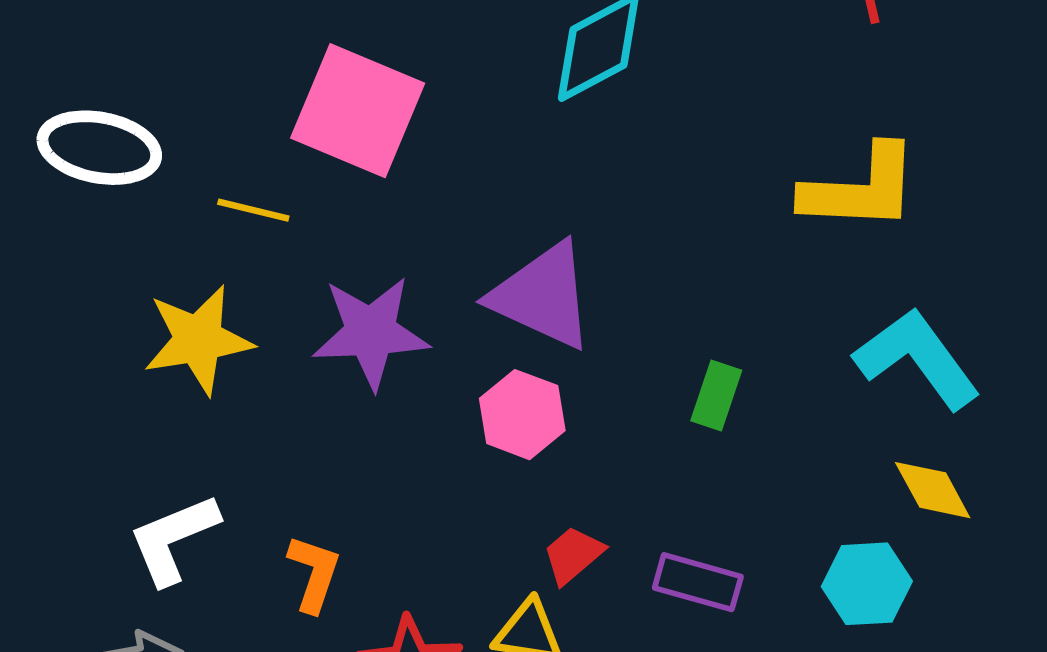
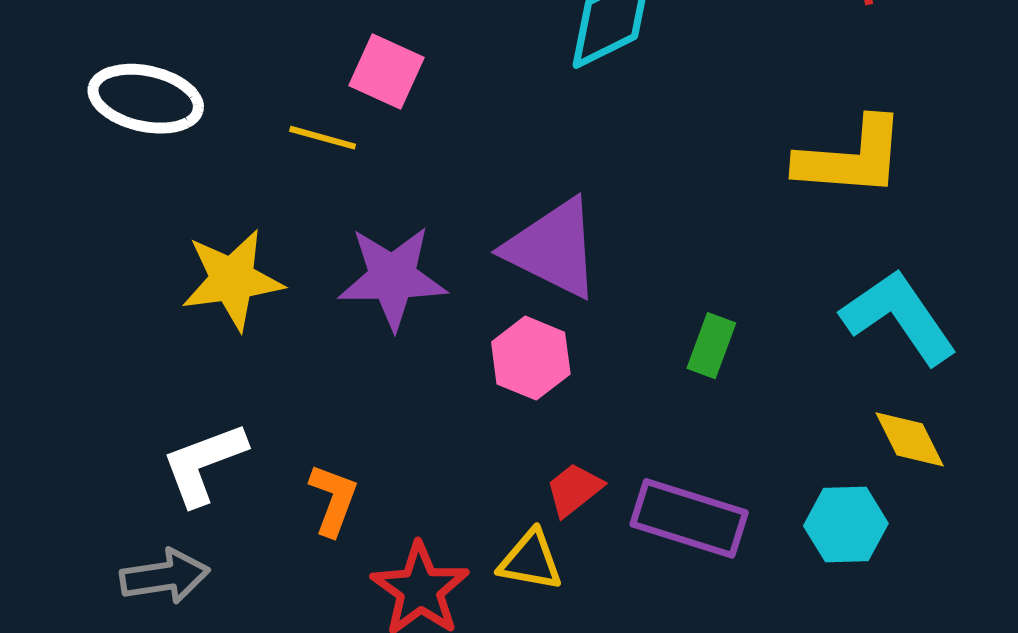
pink square: (358, 111) -> (387, 72), size x0.6
yellow line: (253, 210) -> (323, 138), moved
purple rectangle: (698, 582) -> (689, 518), size x1.4

